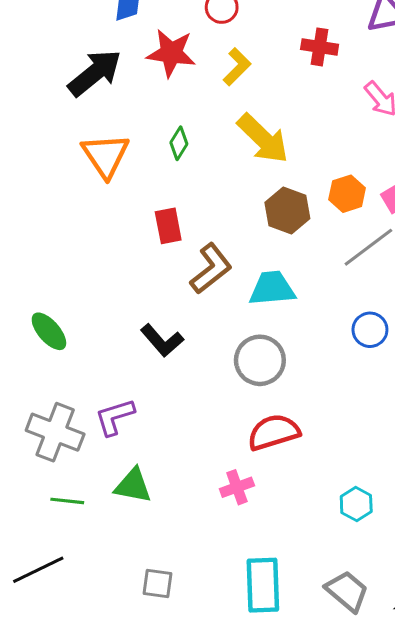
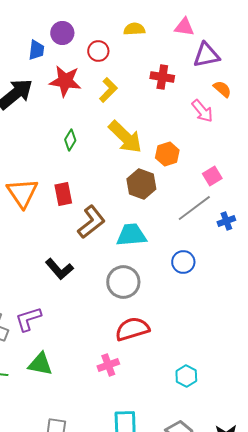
orange triangle: (105, 155) -> (22, 193), moved
orange hexagon: (347, 194) -> (167, 154), moved
blue circle: (370, 330) -> (183, 262), moved

